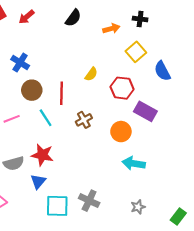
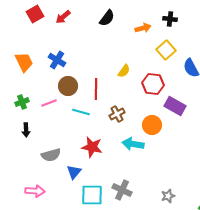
cyan line: (46, 118) -> (81, 112), turned -42
pink line: (12, 119) -> (49, 103), moved
red star: (42, 155) -> (92, 147), moved
cyan arrow: (134, 163) -> (133, 144), moved

